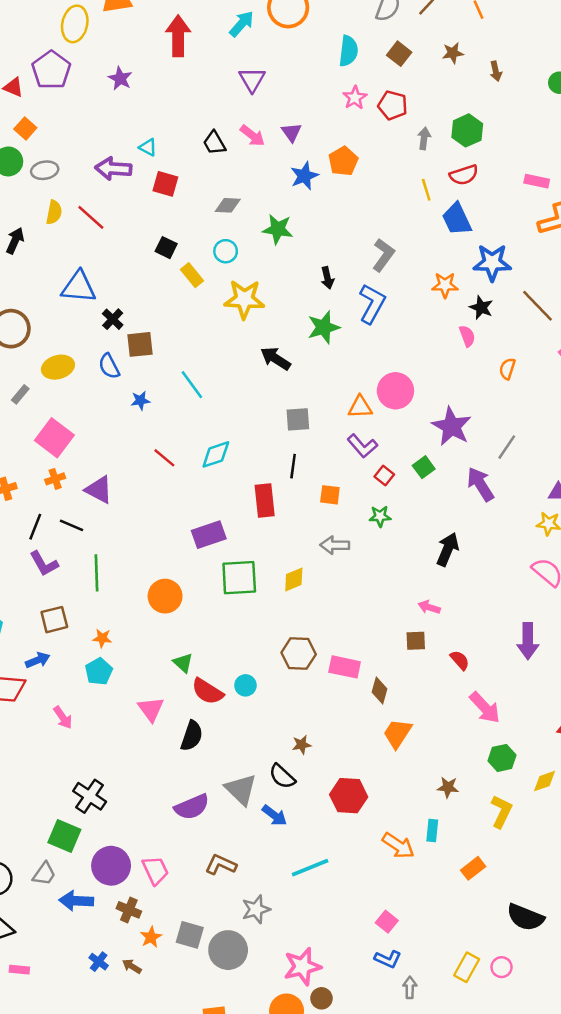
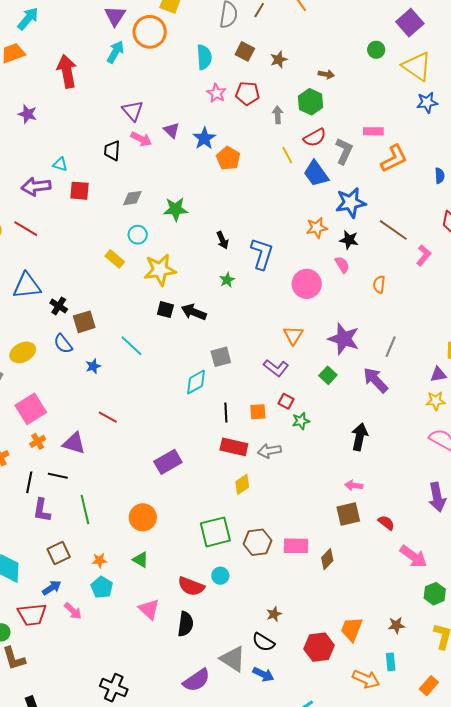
brown star: (453, 53) -> (279, 59), moved
brown arrow: (496, 71) -> (326, 74), moved, turned -56
purple triangle: (252, 80) -> (133, 111), moved
black trapezoid: (214, 143) -> (112, 151), turned 45
orange pentagon: (343, 161) -> (228, 158), moved
blue star: (304, 176) -> (204, 138), moved
black square: (166, 248) -> (165, 310), moved
gray L-shape: (383, 255) -> (344, 151), moved
green star: (324, 327) -> (227, 280), size x0.6
pink circle: (395, 391) -> (307, 284), moved
orange triangle: (360, 407) -> (293, 335), moved, turned -45
pink square: (54, 438) -> (31, 409), turned 32
cyan diamond: (216, 454) -> (196, 382), moved
red line: (164, 458) -> (108, 417), moved
black line: (293, 466) -> (226, 413), moved
red square: (384, 476) -> (286, 401), moved
red rectangle: (265, 501) -> (234, 447), moved, turned -60
purple L-shape: (44, 564) -> (42, 510), turned 50
green square: (239, 578) -> (215, 532), moved
brown square: (416, 641) -> (348, 514), size x1.4
green triangle: (183, 663) -> (141, 560), moved
brown diamond: (379, 690) -> (327, 559), turned 40
pink arrow: (63, 718) -> (73, 611), moved
orange trapezoid: (397, 733) -> (352, 629), moved

